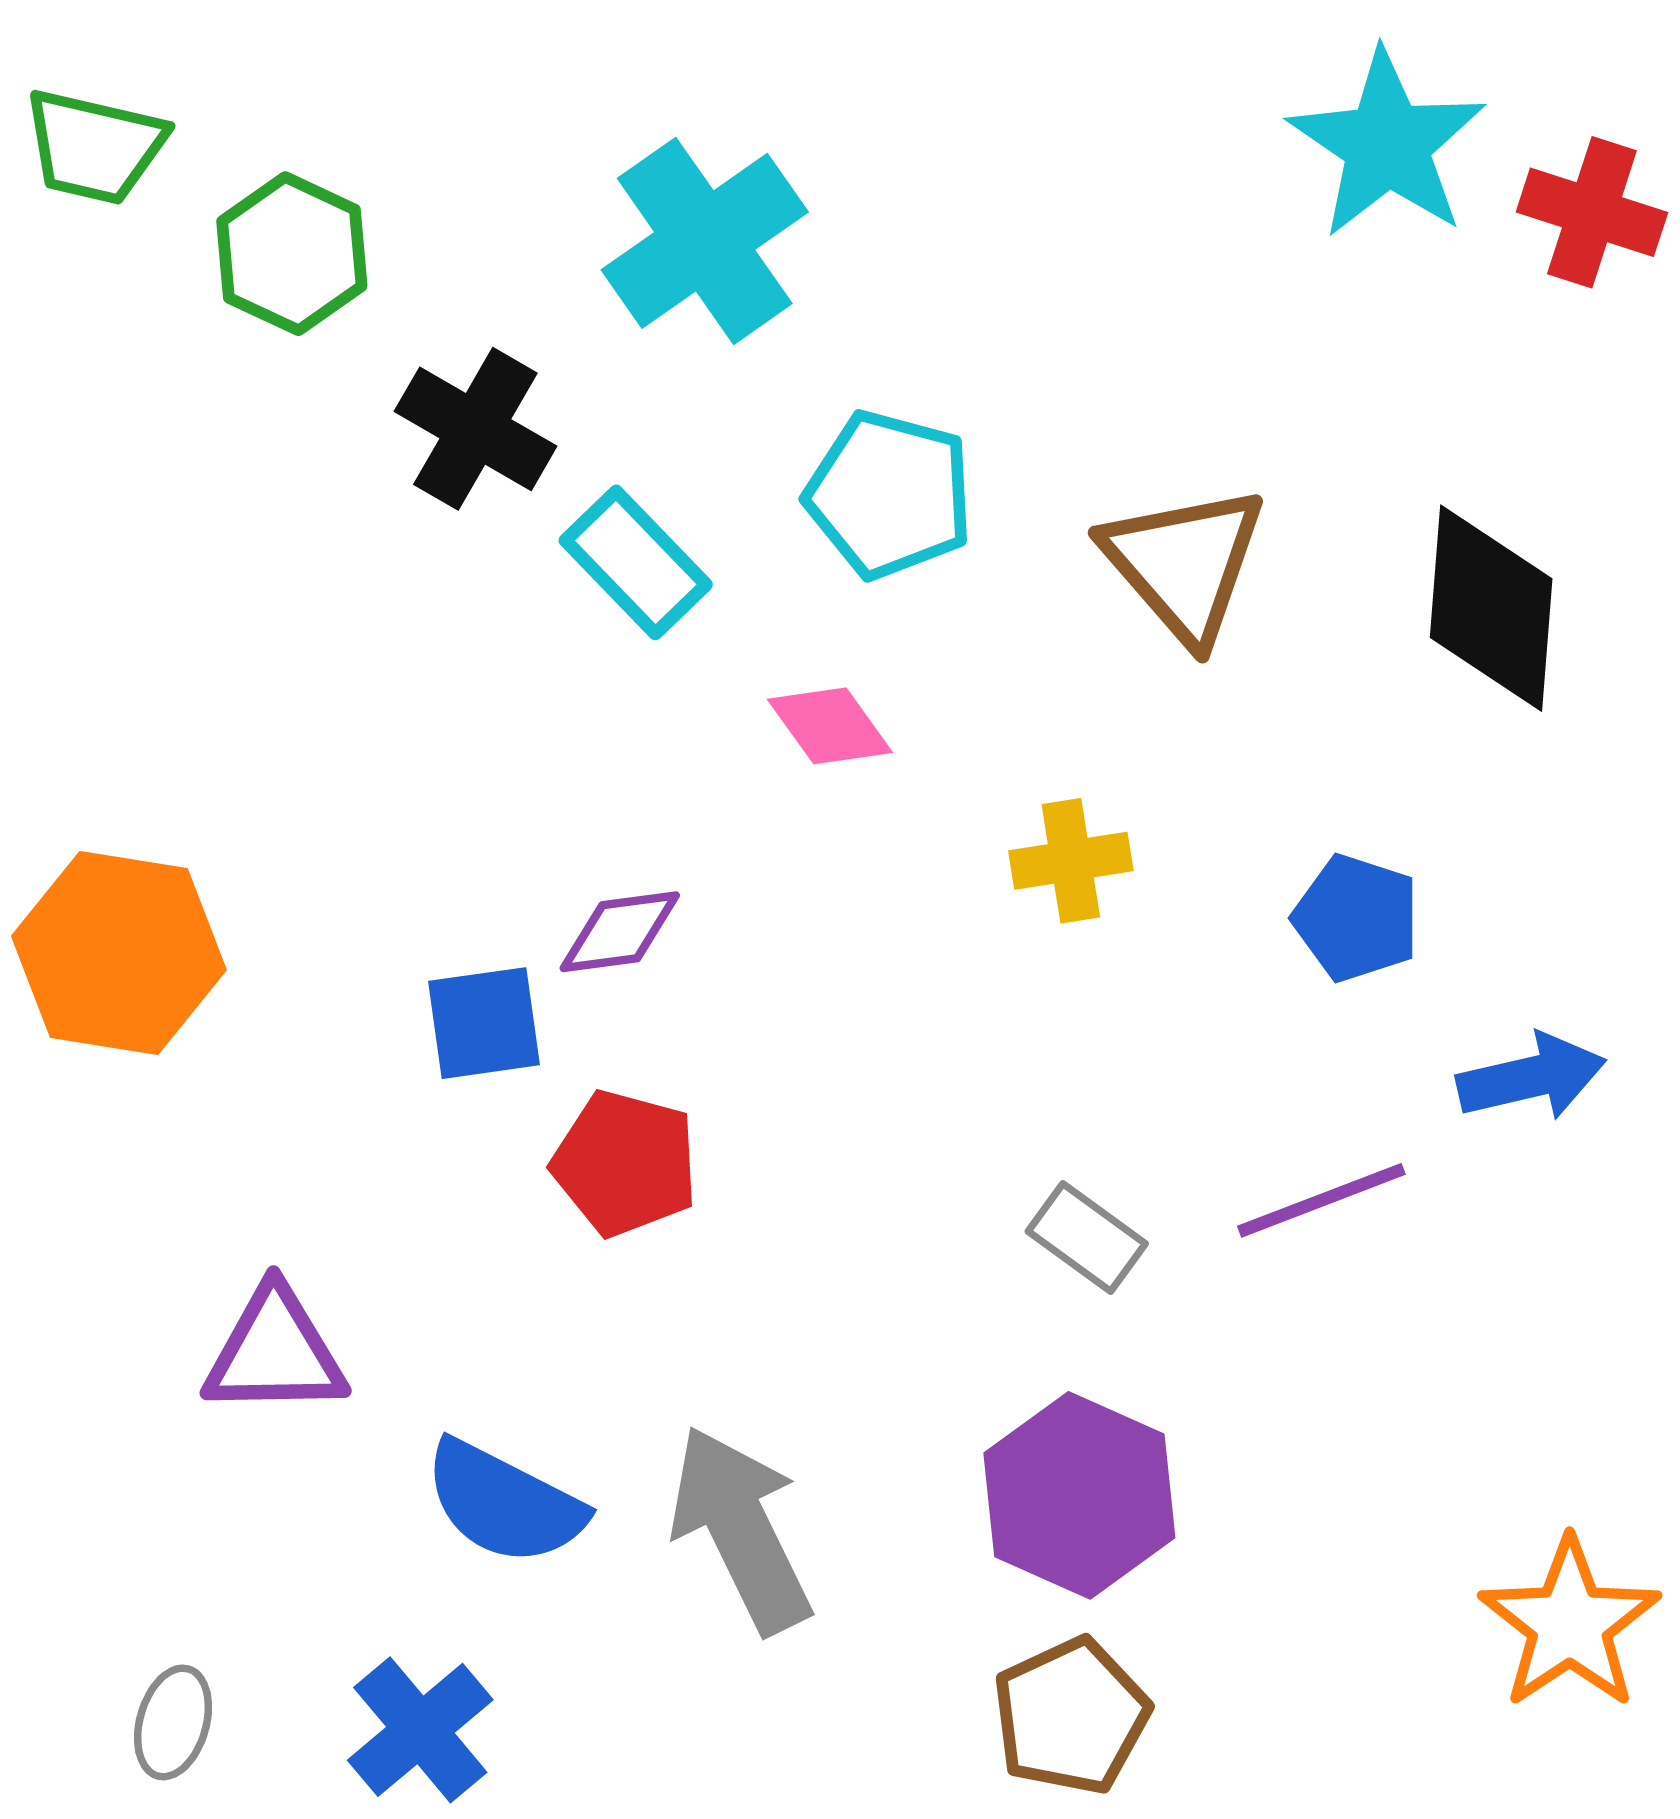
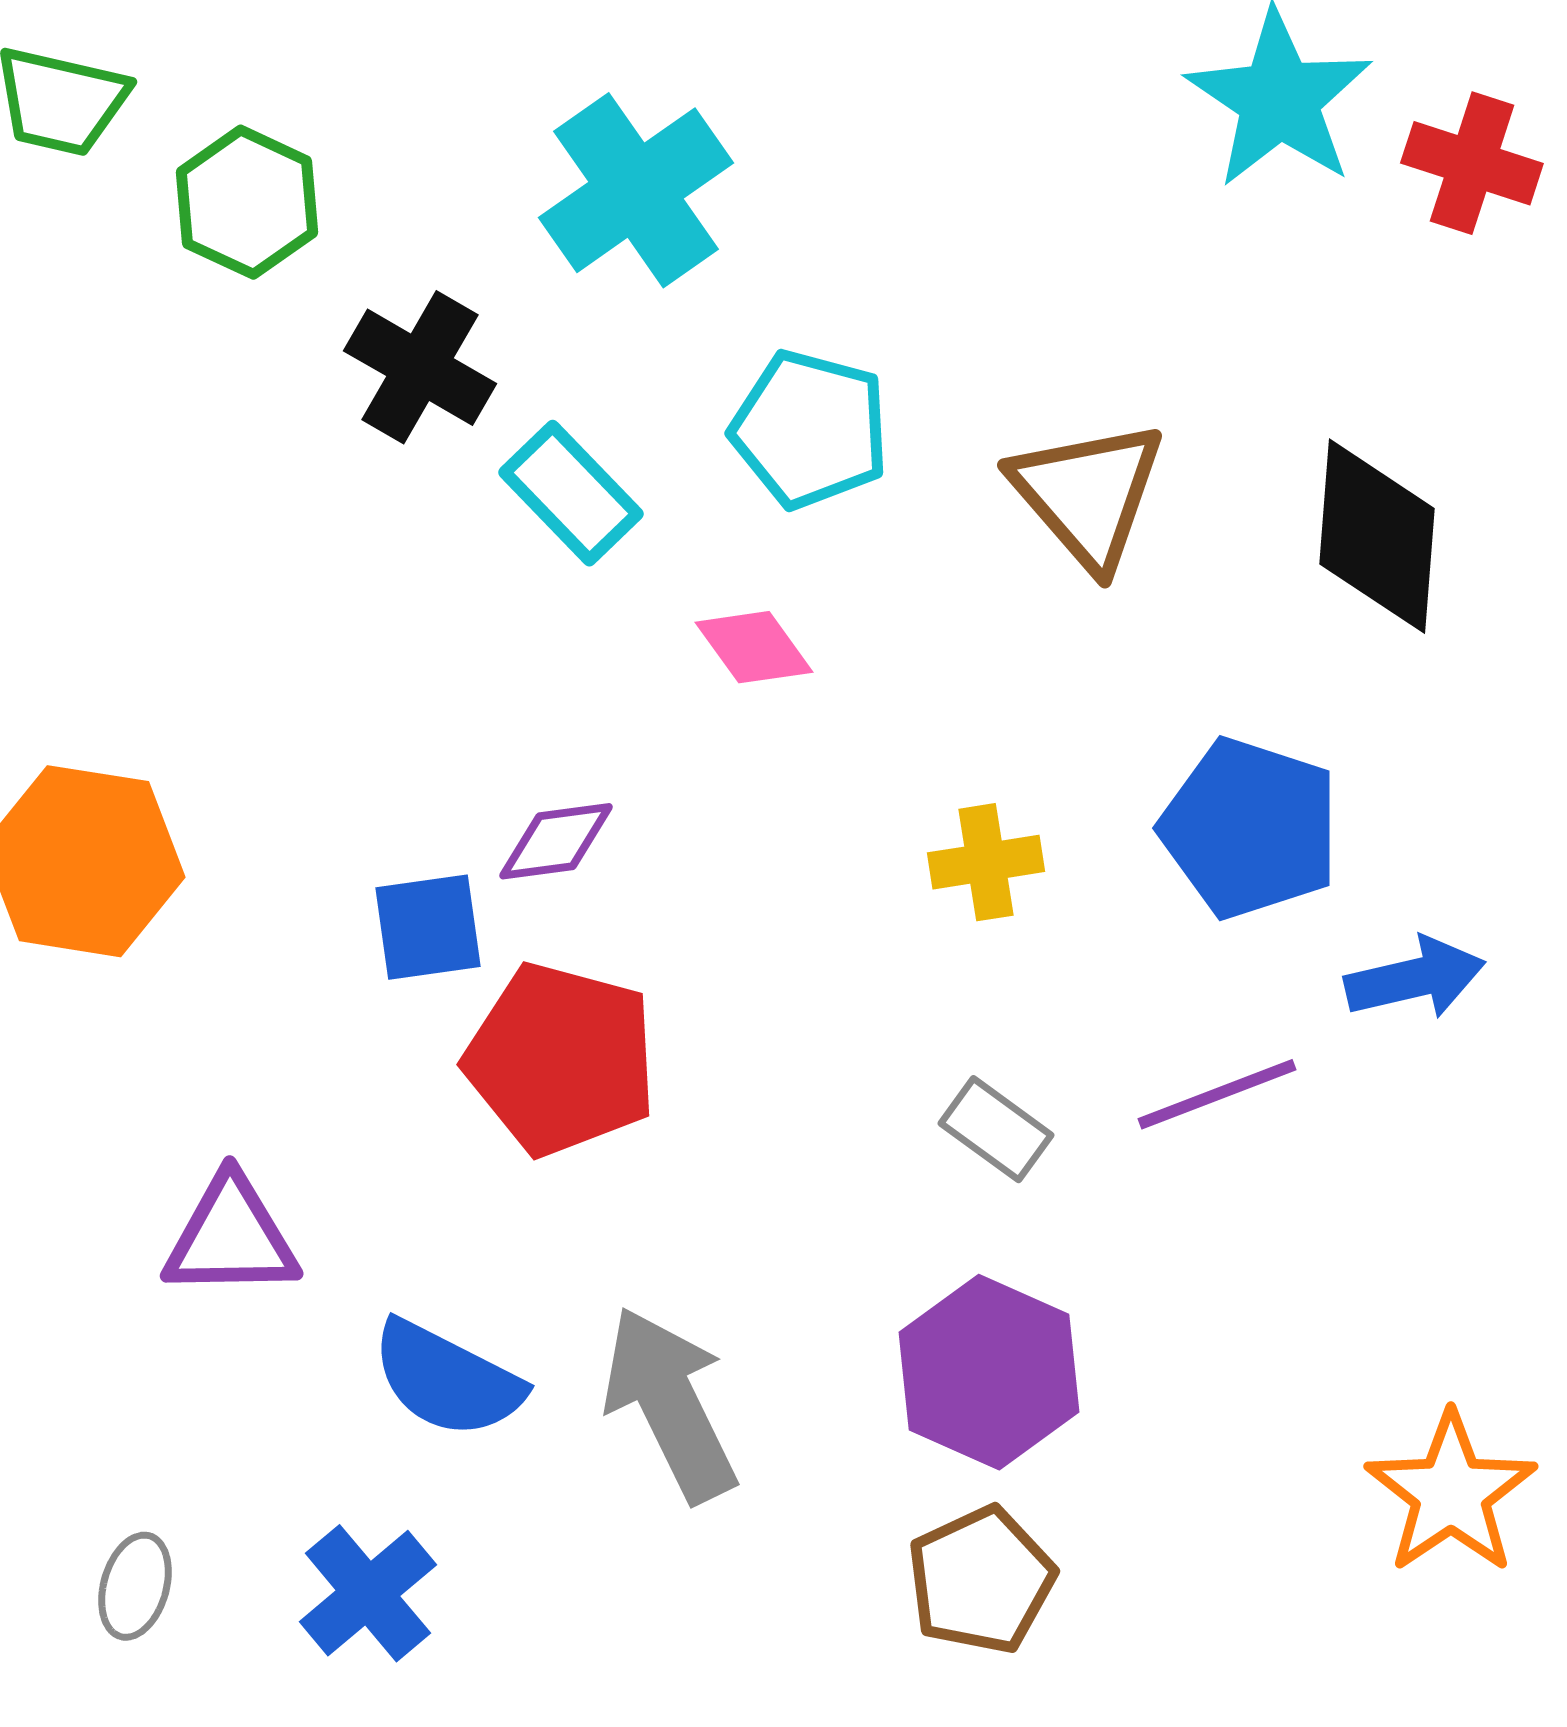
yellow cross: (1071, 861) -> (986, 862), moved
blue pentagon: (1356, 918) -> (1250, 828), size x1.5
red pentagon: (625, 1163) -> (561, 1059), size x1.4

